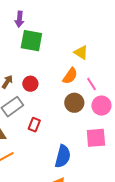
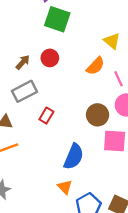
red circle: (30, 84) -> (50, 58), moved
brown circle: (74, 103) -> (98, 115), moved

